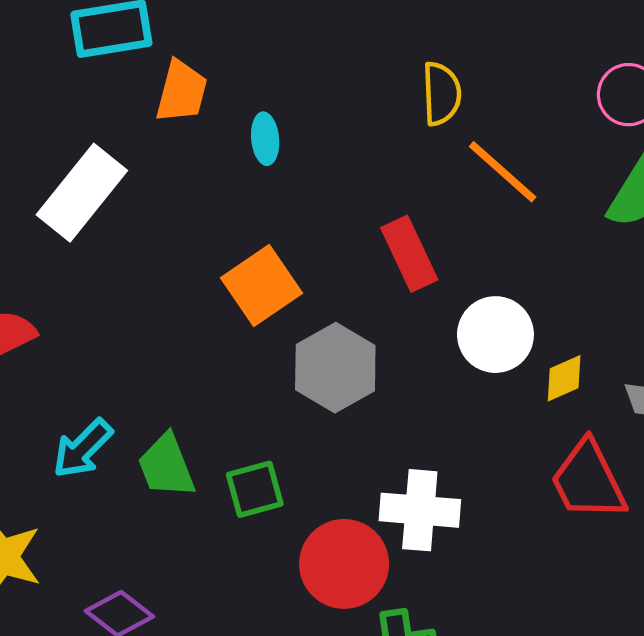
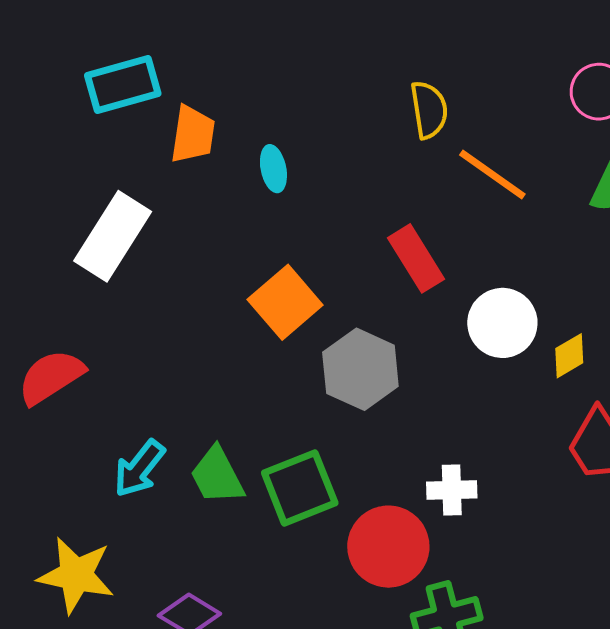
green square: (255, 489) -> (300, 488), size x1.4
white cross: (420, 510) -> (452, 490), size x0.7

